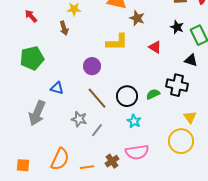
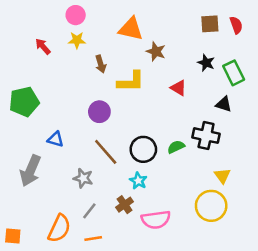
red arrow: (31, 16) -> (43, 46), moved
brown arrow: (64, 28) -> (101, 64), moved
cyan star: (134, 121) -> (138, 181), moved
gray line: (97, 130) -> (89, 211), moved
brown cross: (112, 161) -> (125, 205), moved

